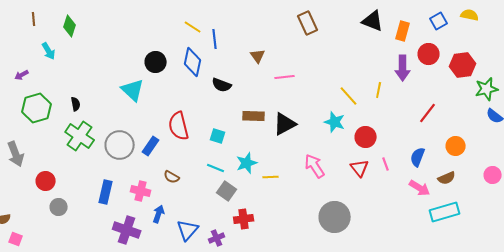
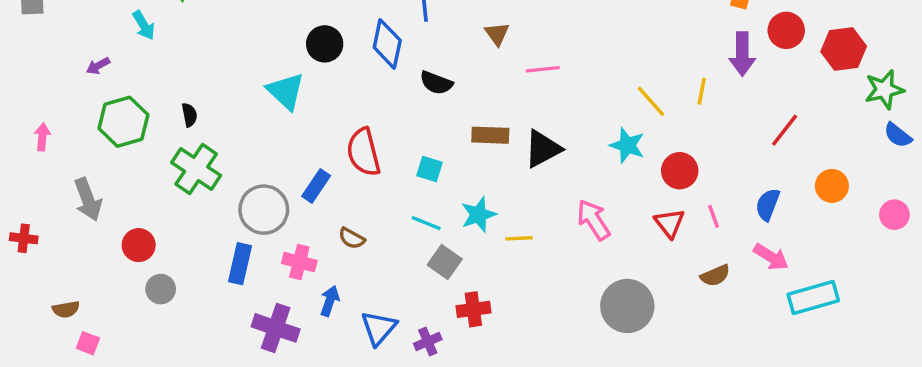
gray circle: (120, 145) -> (264, 210), moved
pink circle: (493, 175) -> (894, 215), moved
brown semicircle: (447, 178) -> (715, 276), moved

